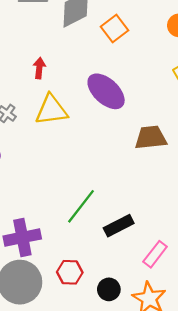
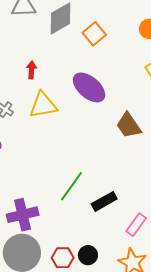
brown trapezoid: (151, 138) -> (129, 125), turned -116
red hexagon: (70, 272) -> (63, 258), moved
black circle: (109, 289) -> (88, 255), moved

